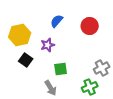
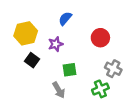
red circle: (90, 26) -> (100, 38), moved
gray cross: (102, 68) -> (113, 69), turned -35

